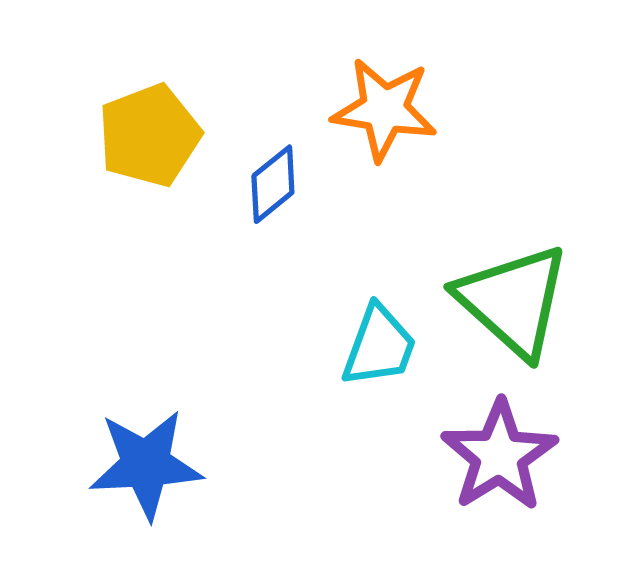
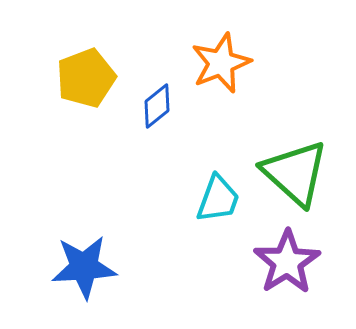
orange star: (384, 109) -> (221, 63), turned -30

